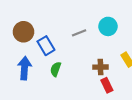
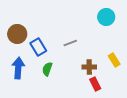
cyan circle: (108, 26) -> (106, 17), moved
gray line: (79, 33) -> (70, 43), moved

